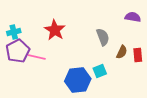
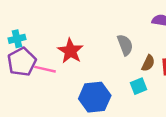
red star: (55, 30) -> (70, 51), moved
cyan square: (100, 71) -> (138, 86), moved

